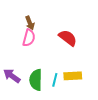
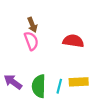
pink semicircle: (29, 38) -> (31, 41), turned -36
red semicircle: (68, 38) -> (73, 41), turned -30

